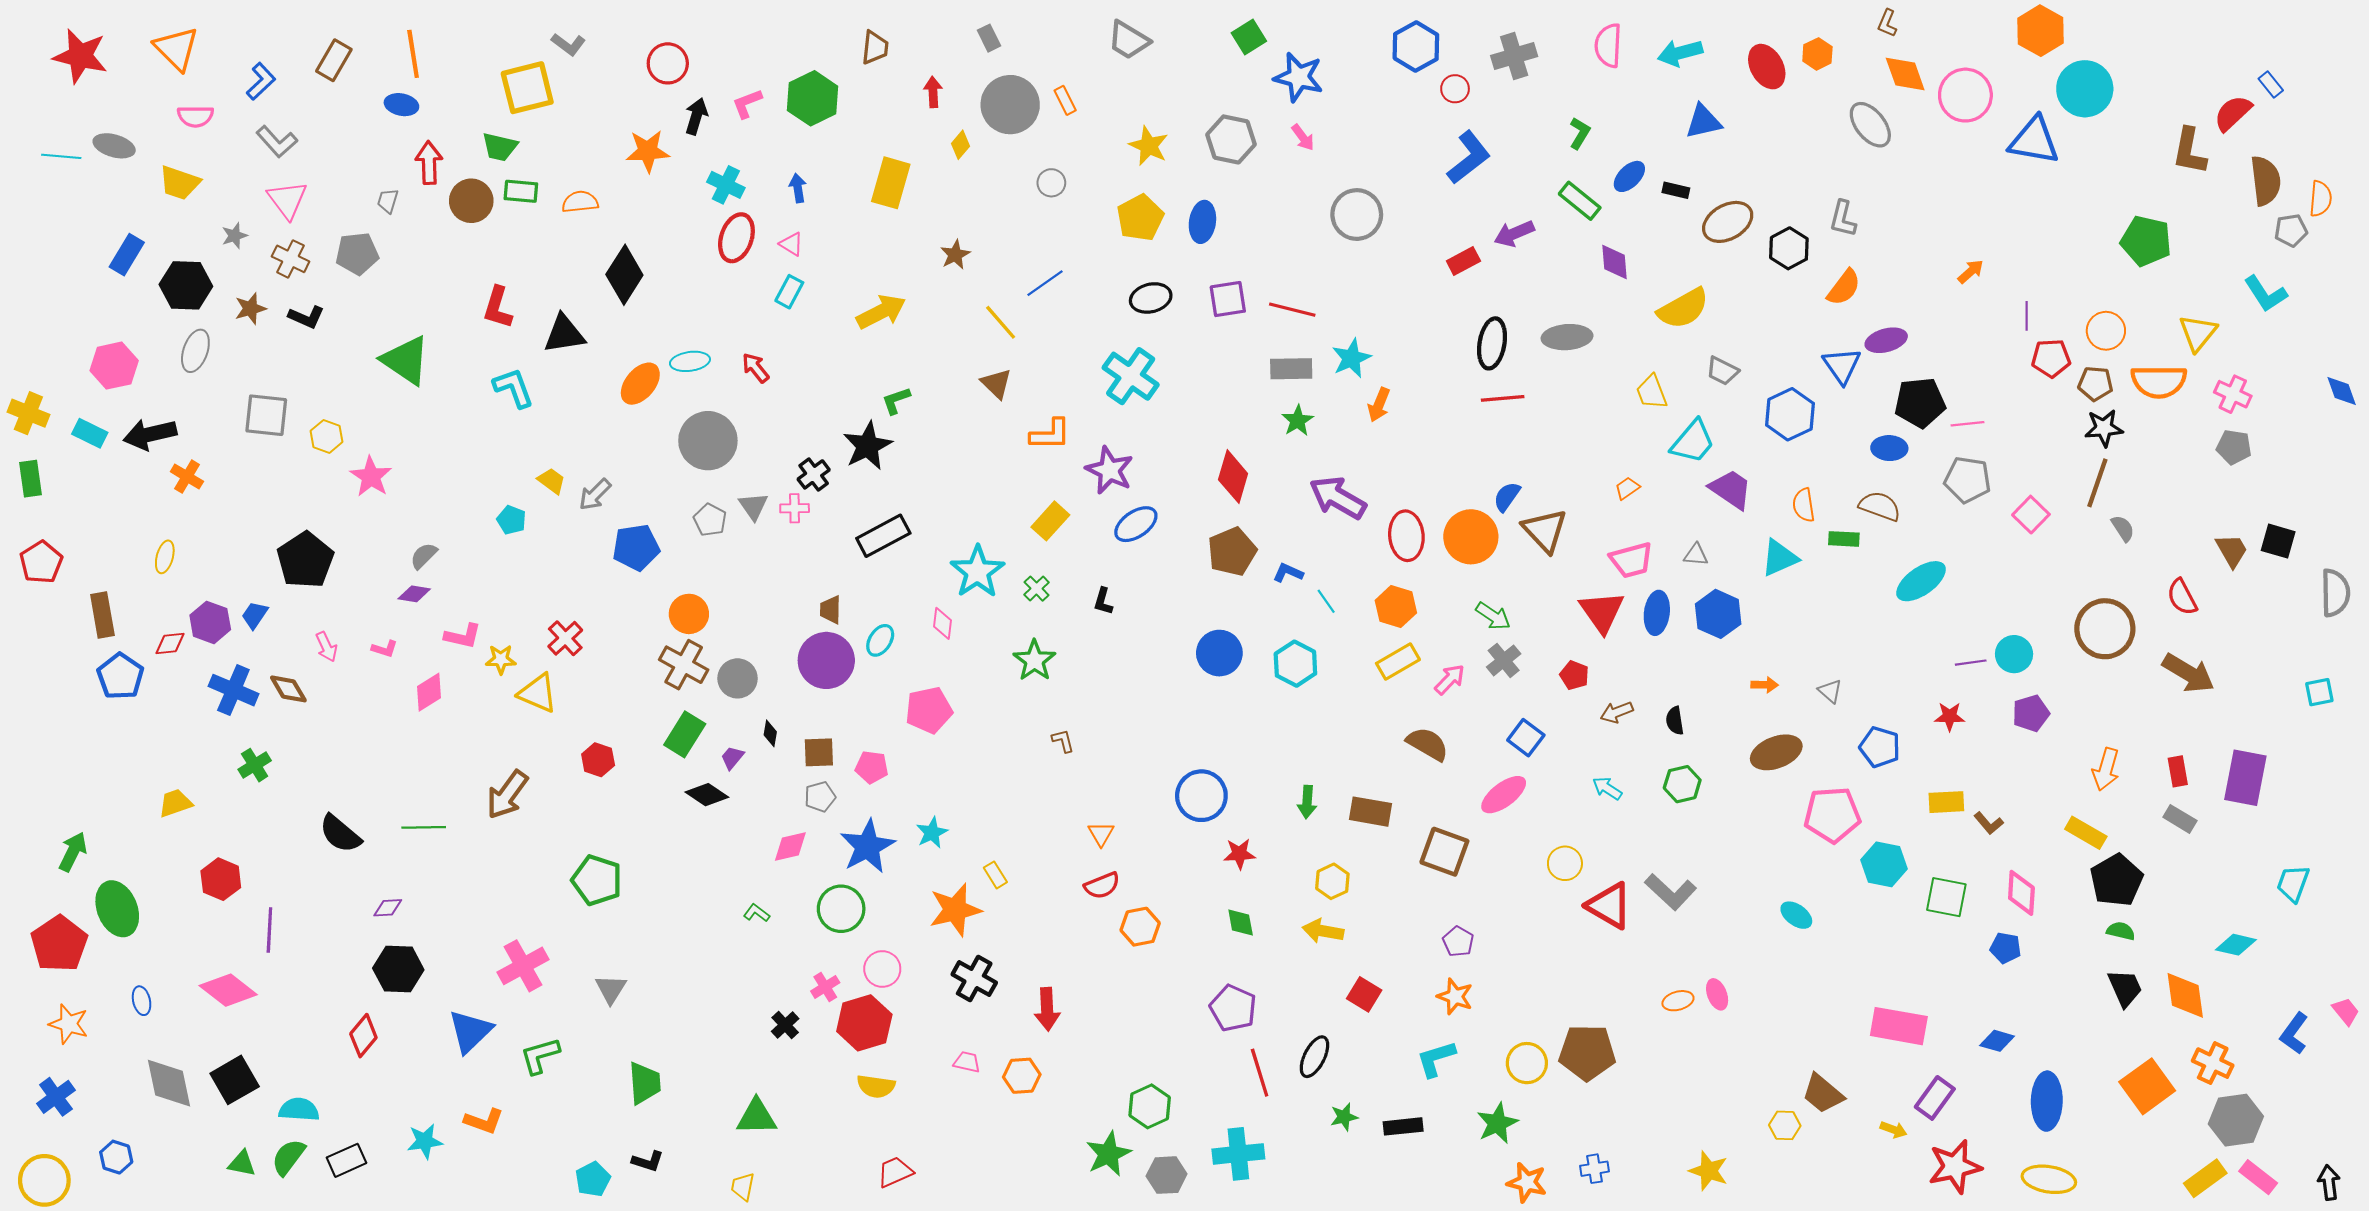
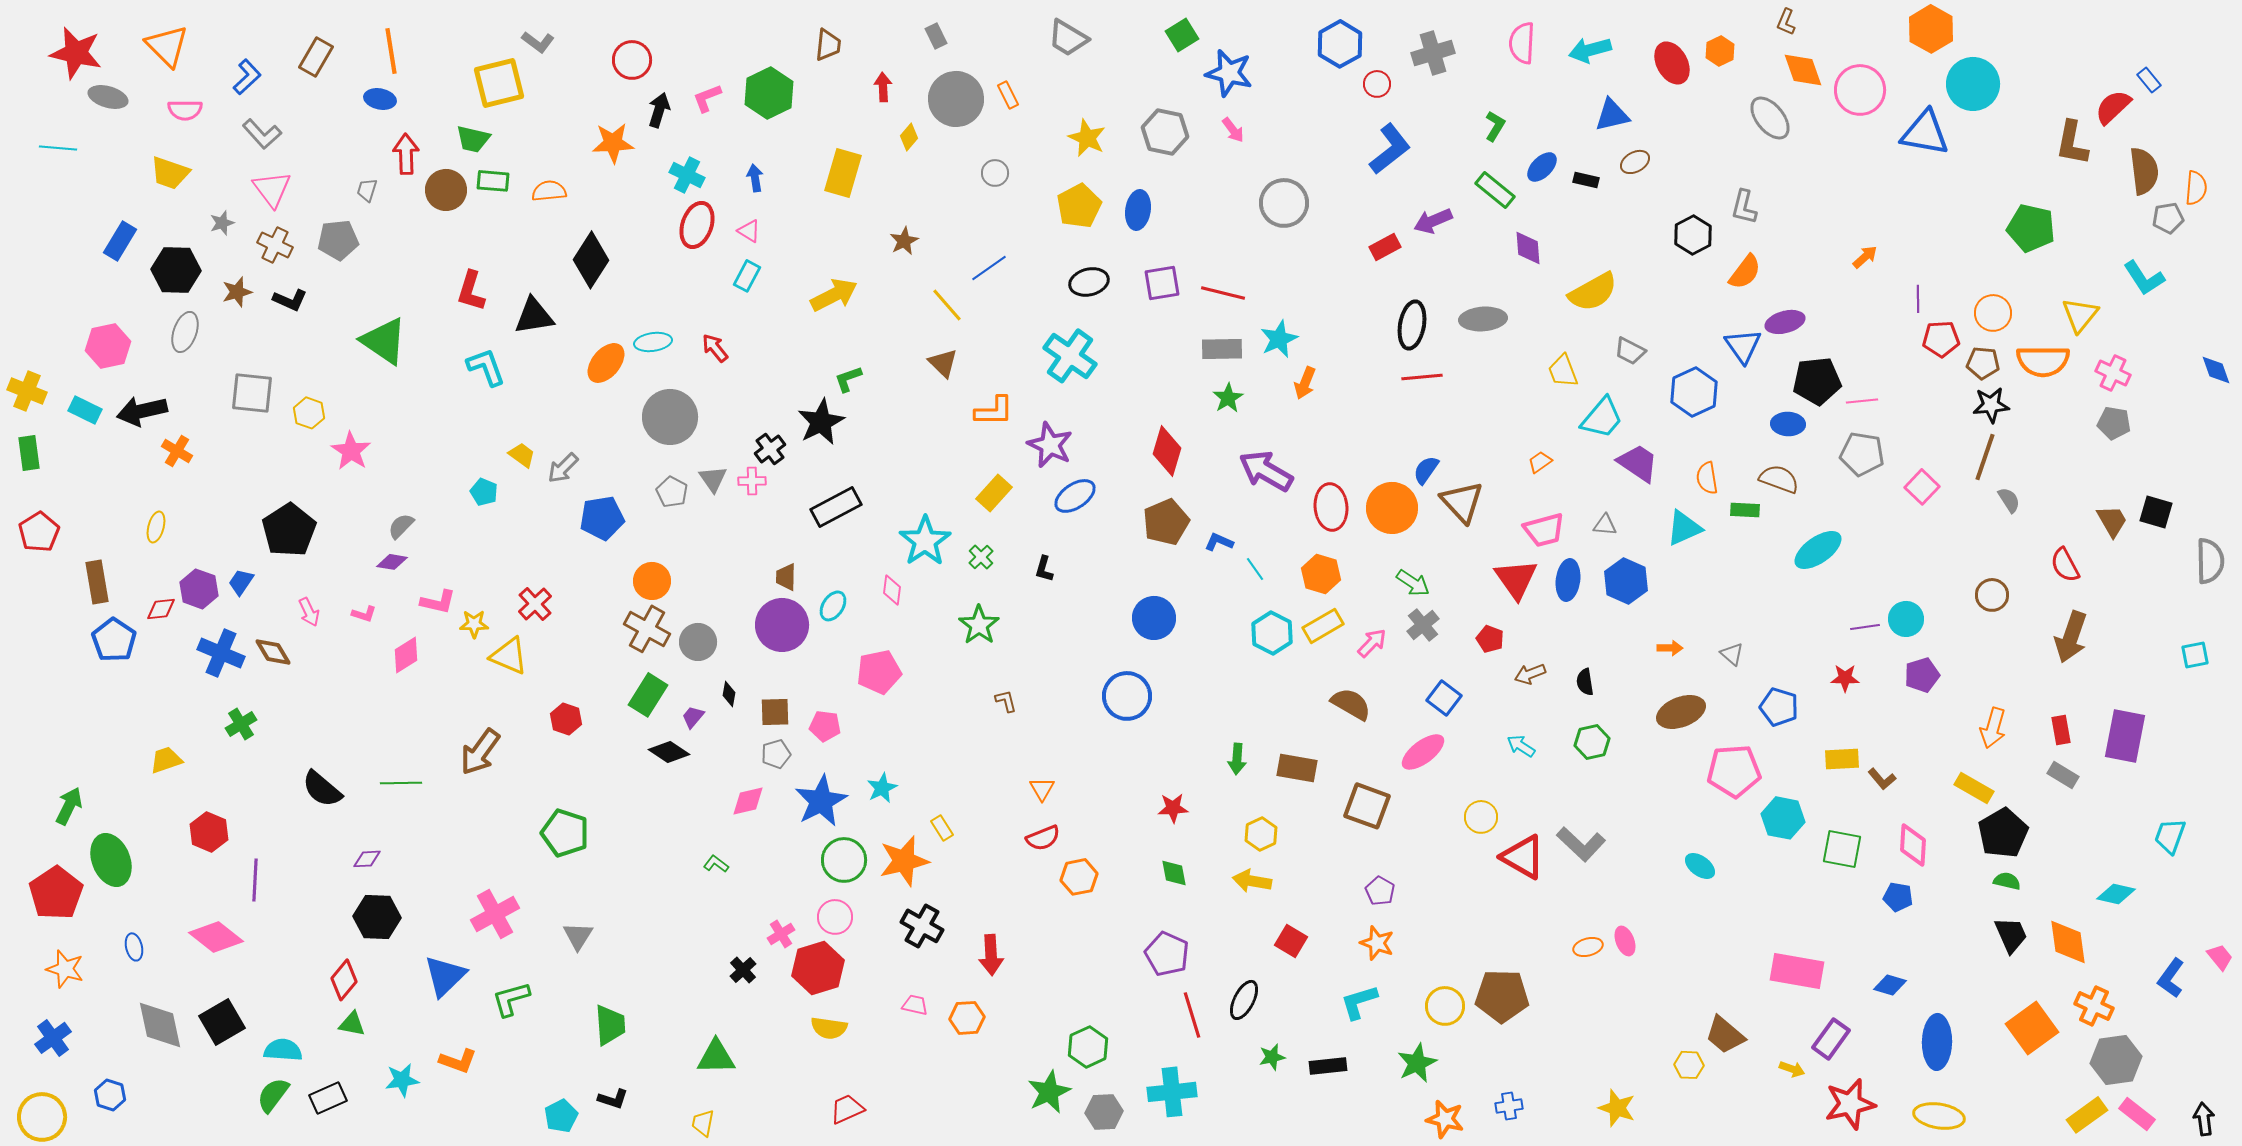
gray ellipse: (114, 146) -> (108, 97), moved
brown ellipse: (1728, 222) -> (1635, 162), moved, size x0.6
brown circle: (2105, 629) -> (1992, 595), size x0.6
cyan hexagon: (1295, 664) -> (1272, 633), moved
brown arrow: (2188, 673) -> (2071, 637), turned 78
blue circle: (1201, 796) -> (1127, 696), moved
green circle: (841, 909) -> (844, 860), moved
green triangle: (242, 1163) -> (352, 1024), moved

